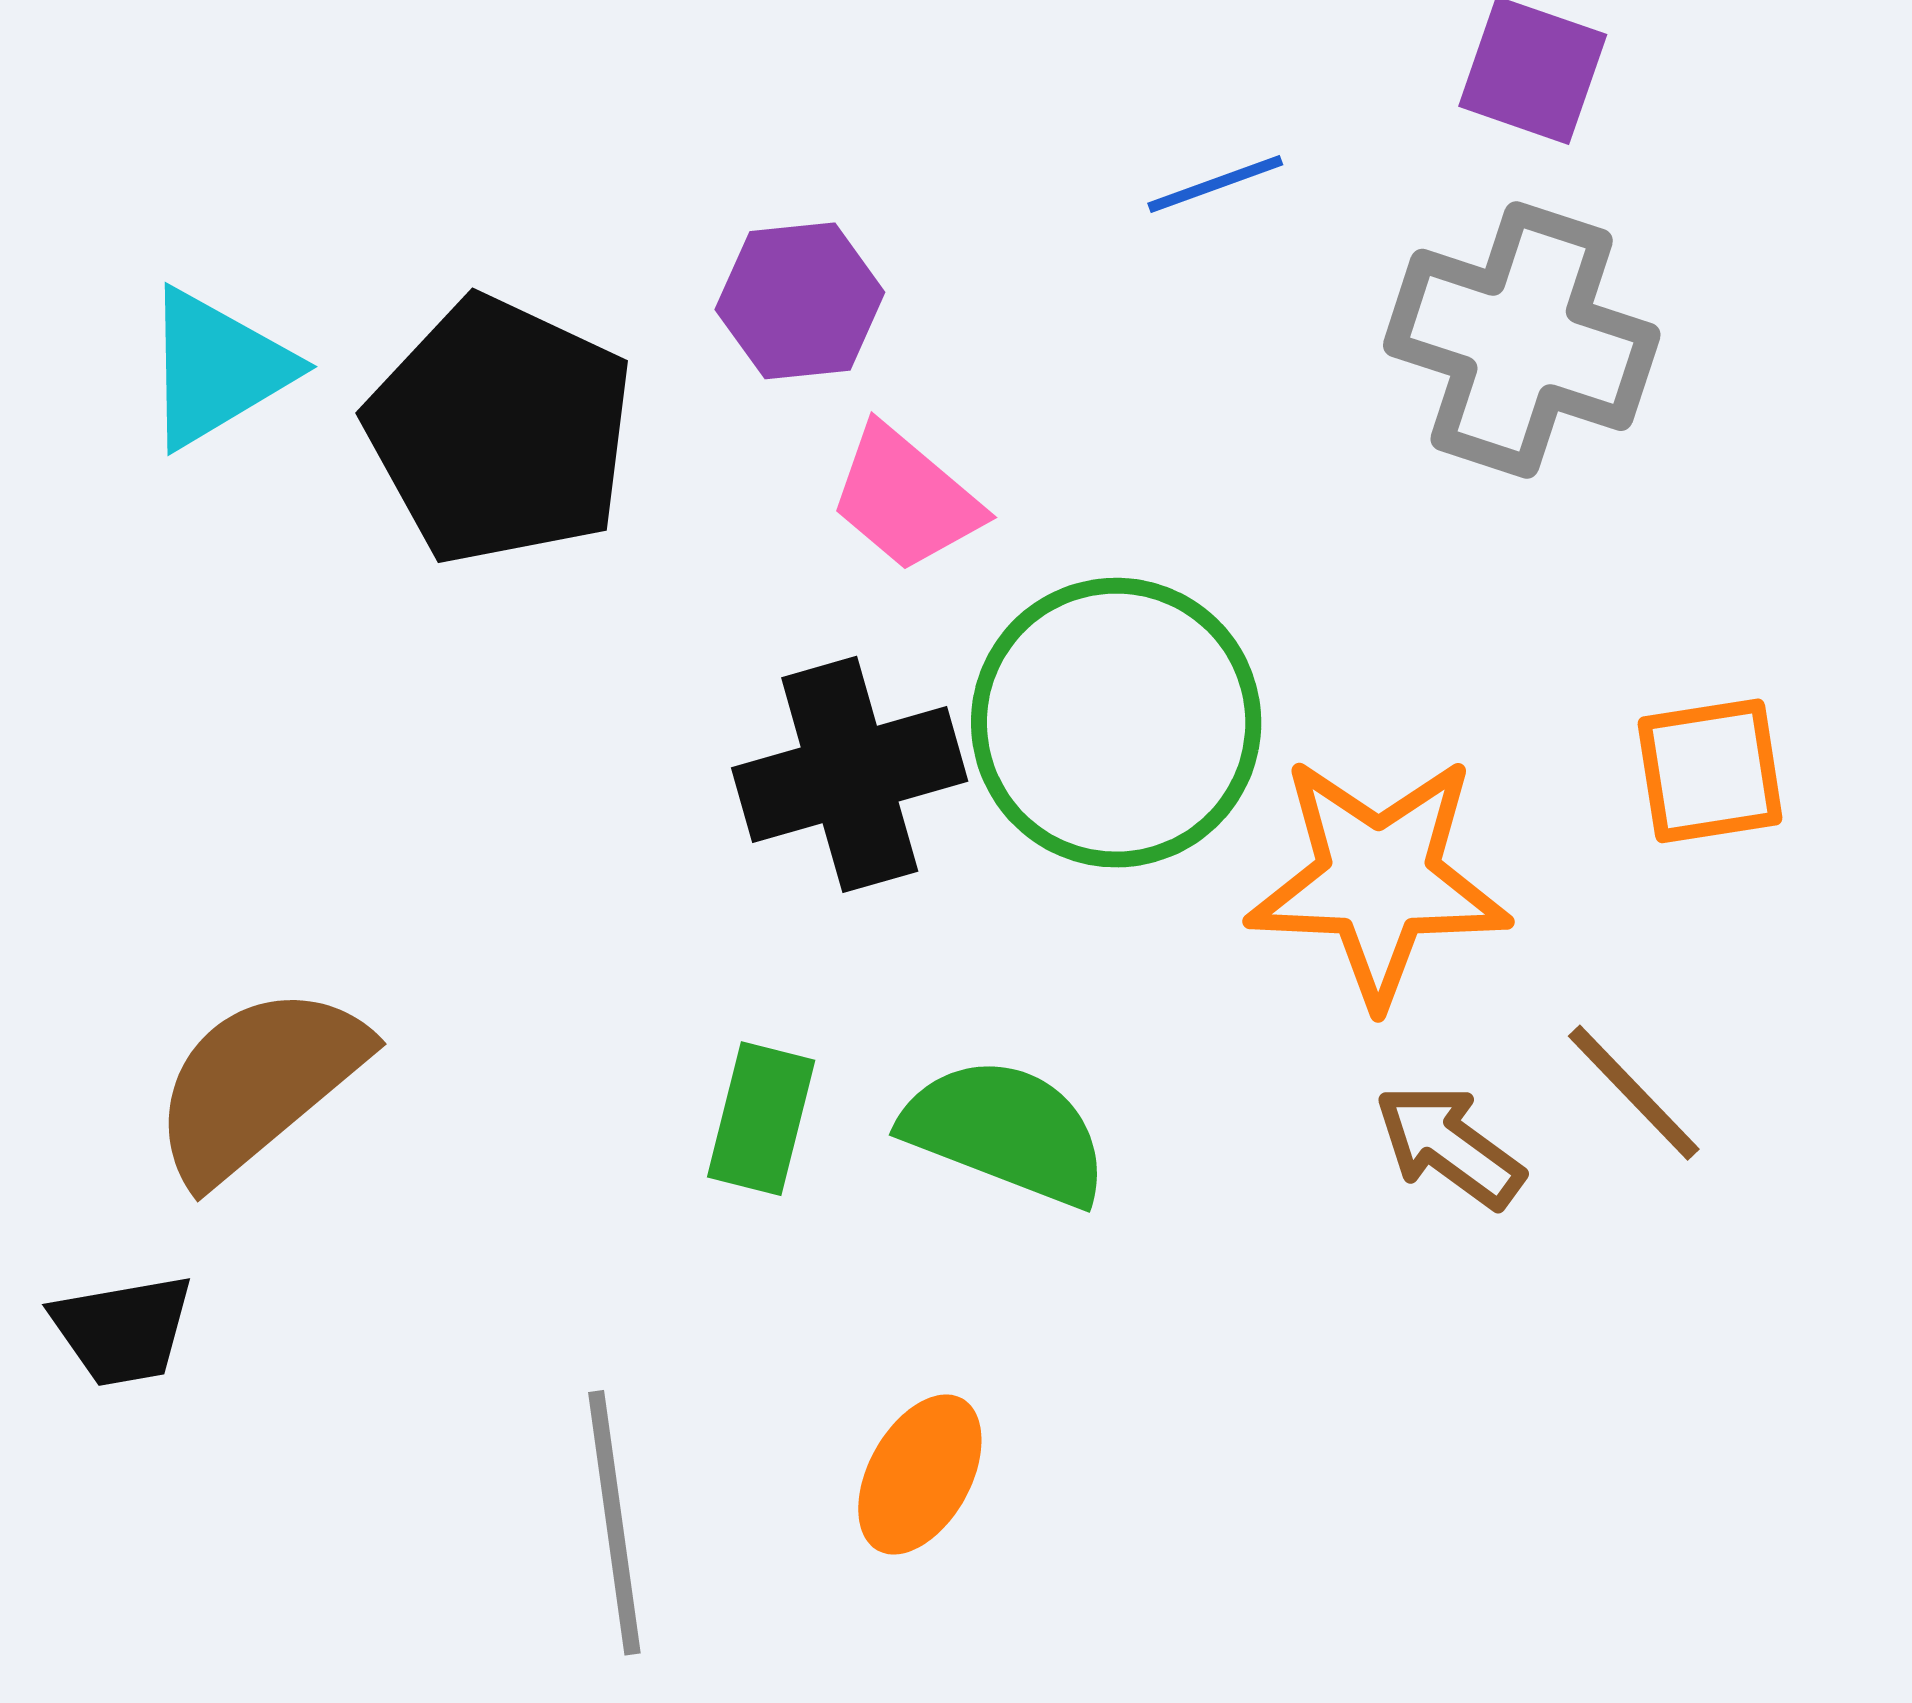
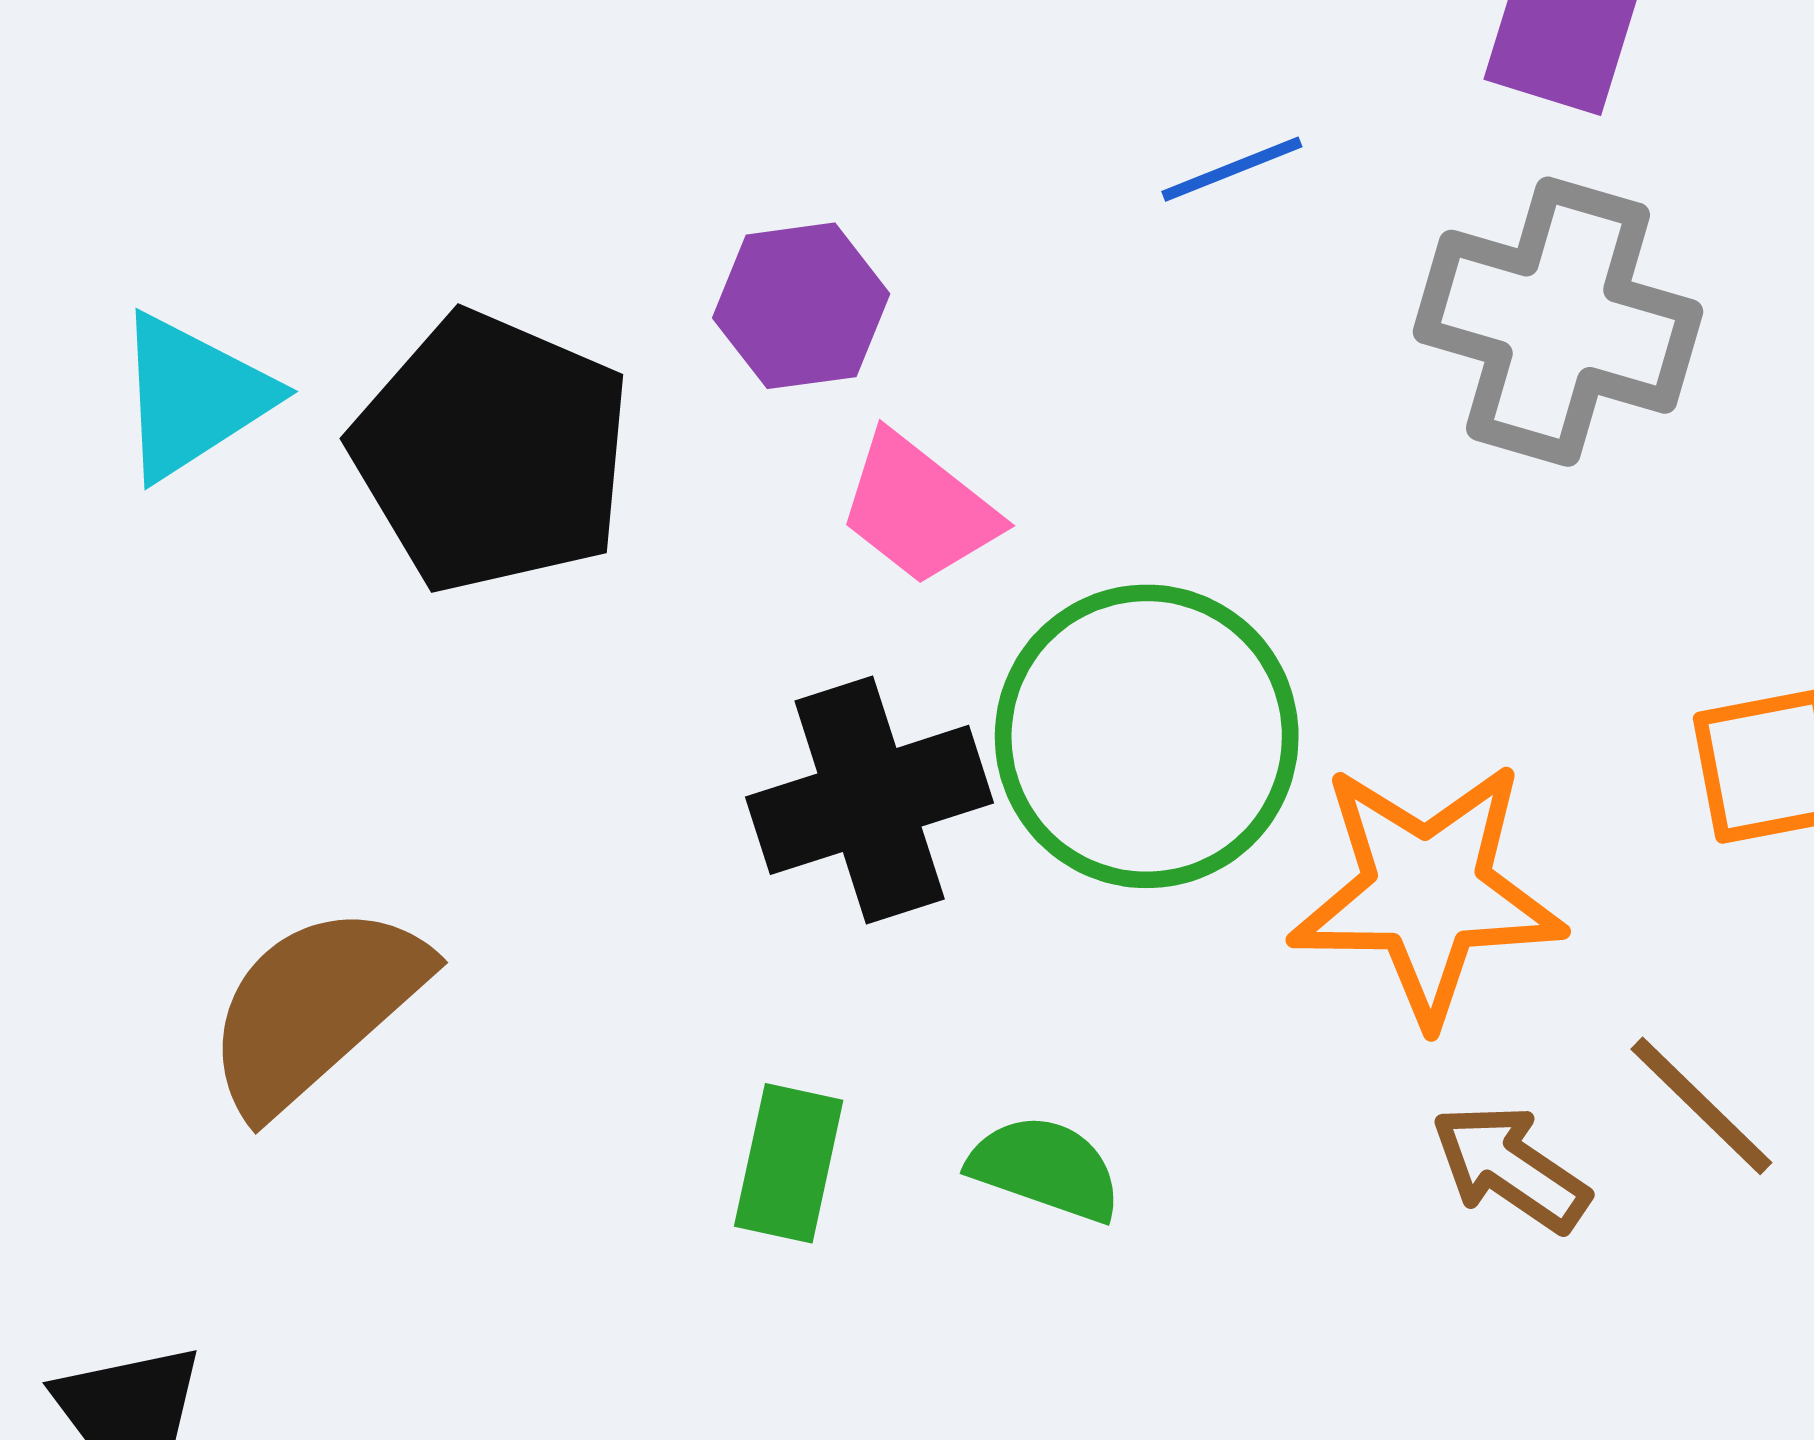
brown semicircle: (259, 1083) -> (315, 1008), moved
green semicircle: (1006, 1131) -> (1045, 1168), size x0.7

